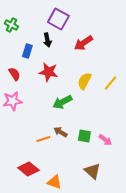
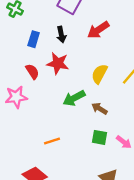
black arrow: (47, 40) -> (61, 35), moved
red semicircle: (14, 74) -> (32, 72), moved
brown arrow: (60, 132) -> (99, 109), moved

